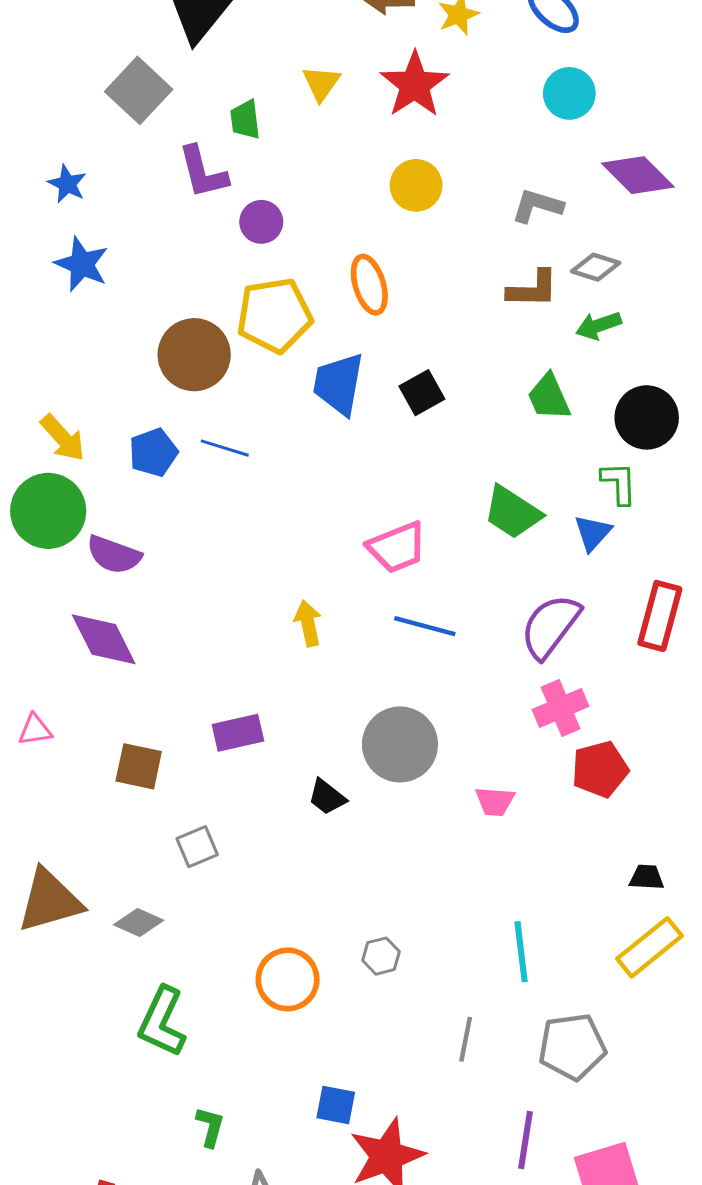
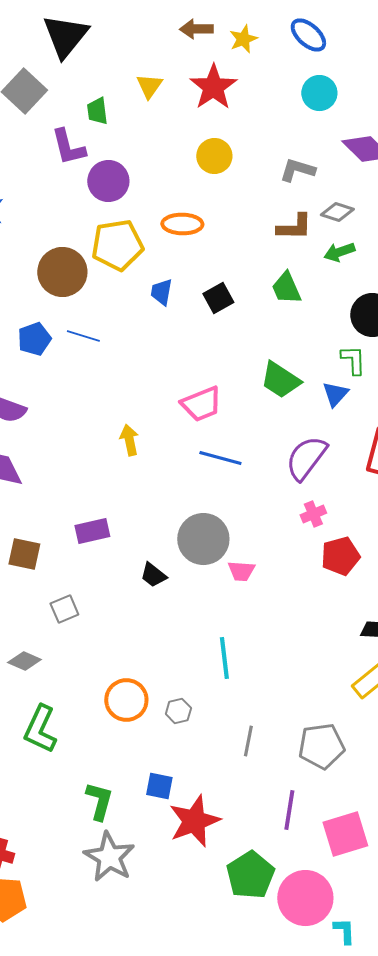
purple circle: (261, 222) -> (108, 181), size x1.4
orange ellipse: (369, 285) -> (182, 224), turned -72
blue trapezoid: (339, 384) -> (161, 292), size x0.6
green trapezoid: (549, 397) -> (286, 288), moved
yellow arrow: (308, 623) -> (129, 440), moved
pink cross: (561, 708) -> (313, 514), size x0.7
pink trapezoid: (495, 801) -> (241, 571), moved
cyan line: (521, 952) -> (224, 658), moved
gray hexagon: (381, 956) -> (178, 711), moved
green L-shape: (210, 1127) -> (99, 801), moved, size x1.4

